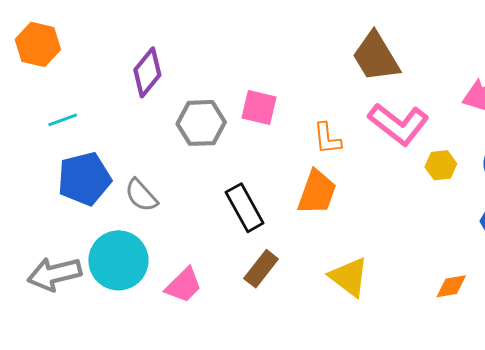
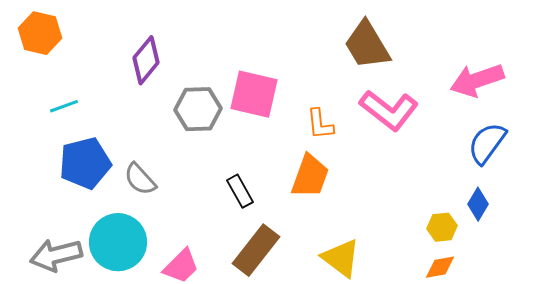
pink square: (259, 107) -> (254, 94), size x1.4
yellow hexagon: (441, 165) -> (442, 227), moved
black rectangle: (245, 208) -> (240, 191), size x0.7
brown rectangle: (261, 269) -> (256, 250), size x1.4

